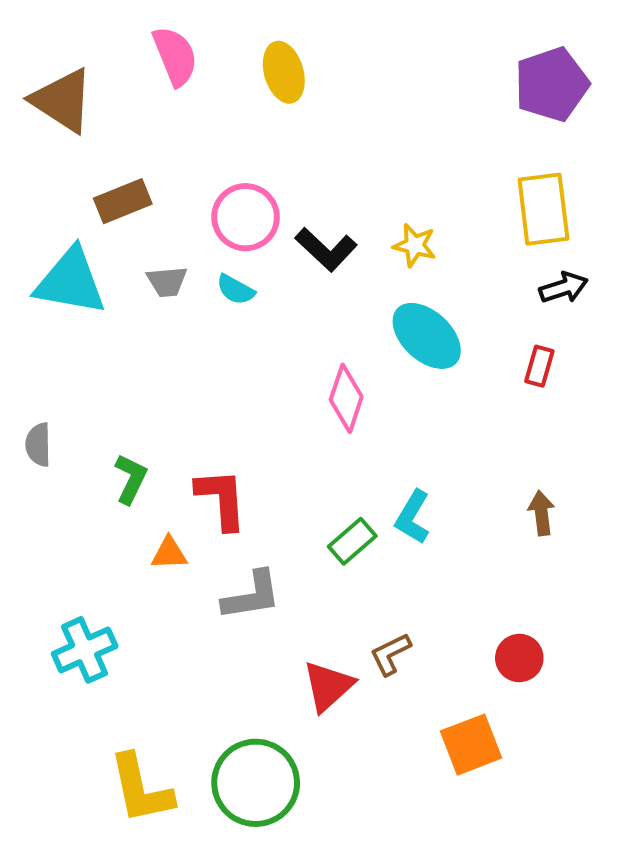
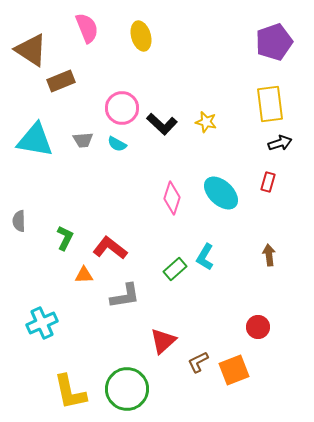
brown rectangle: (123, 201) -> (61, 81), moved
cyan ellipse: (427, 336) -> (221, 193), moved
red L-shape: (221, 499) -> (110, 248), turned -48
brown L-shape: (390, 654) -> (198, 362), moved

